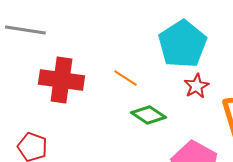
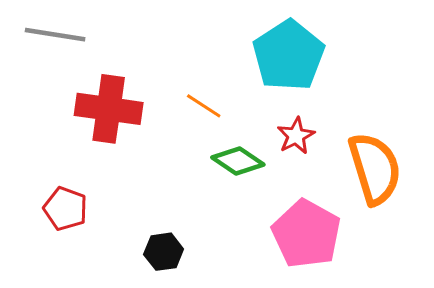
red star: (196, 86) -> (296, 136), moved

